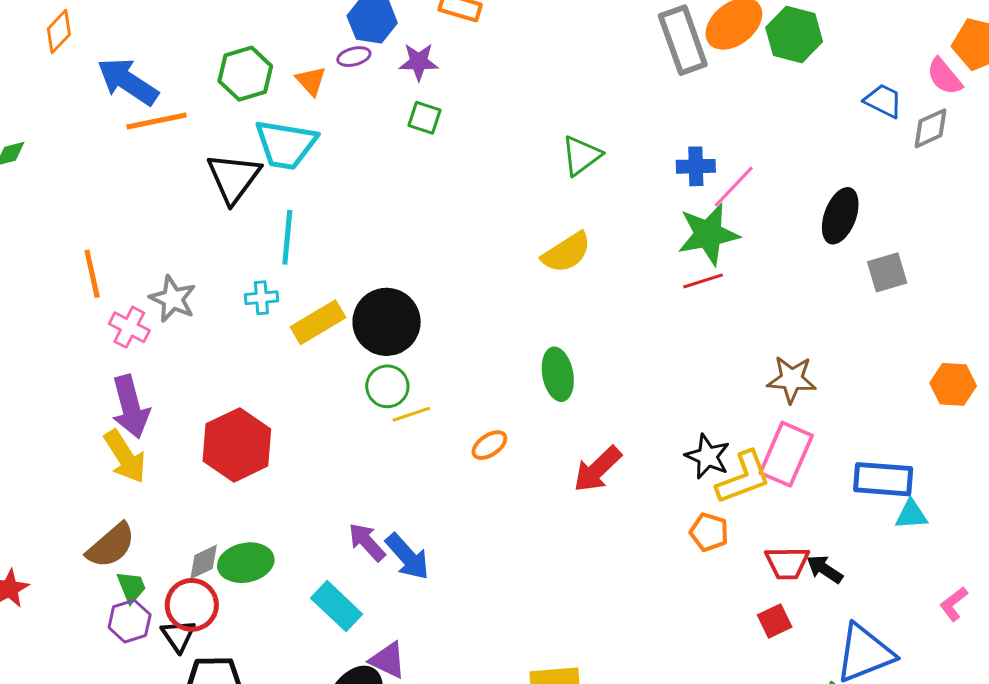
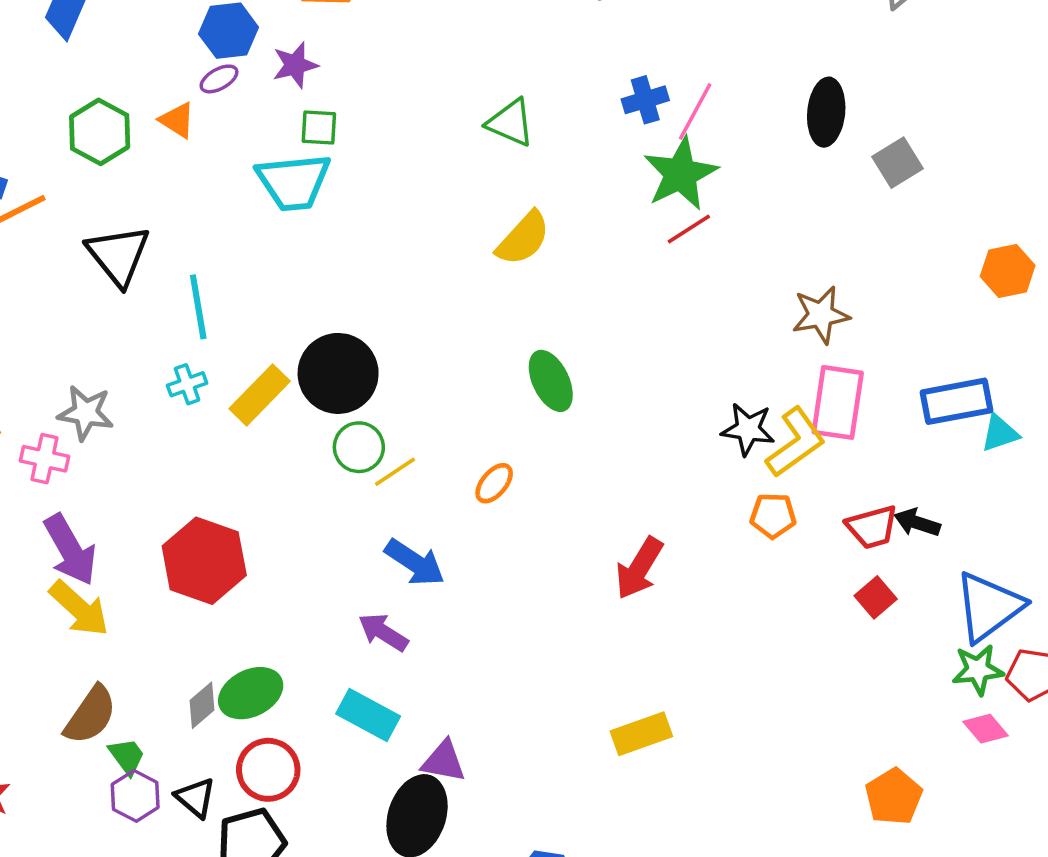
cyan trapezoid: (286, 145) -> (293, 182), moved
green triangle: (581, 156) -> (510, 123), turned -45
red arrow: (597, 469) -> (639, 568), moved
blue arrow: (407, 557) -> (415, 563), moved
red circle: (192, 605) -> (268, 770), moved

